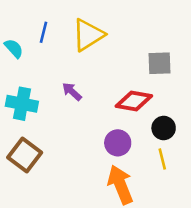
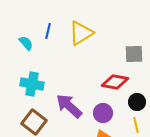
purple arrow: (72, 92) -> (69, 106), moved, size x1.8

